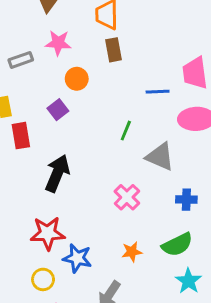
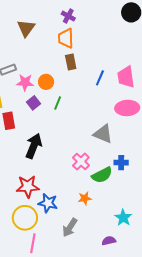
pink star: (58, 43) -> (25, 82), moved
blue line: (158, 92) -> (100, 78), moved, turned -63
green line: (126, 131) -> (58, 103), moved
green semicircle: (177, 245) -> (102, 175), moved
yellow circle: (43, 279) -> (25, 218), size x1.6

